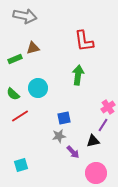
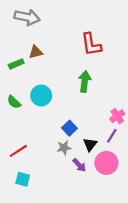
red line: (20, 116) -> (18, 151), moved
blue square: (64, 118) -> (69, 128), turned -32
black triangle: (93, 141) -> (90, 144), moved, turned -40
cyan square: (21, 165) -> (23, 179), turned 32
pink circle: (96, 173) -> (106, 163), moved

